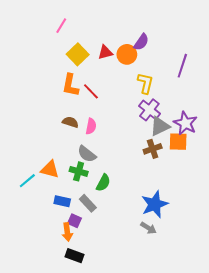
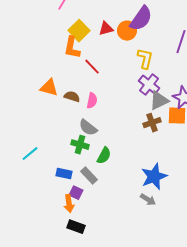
purple semicircle: (141, 42) -> (141, 19), size x1.5
orange L-shape: (70, 85) -> (72, 48), moved
orange triangle: (50, 169) -> (49, 88), moved

